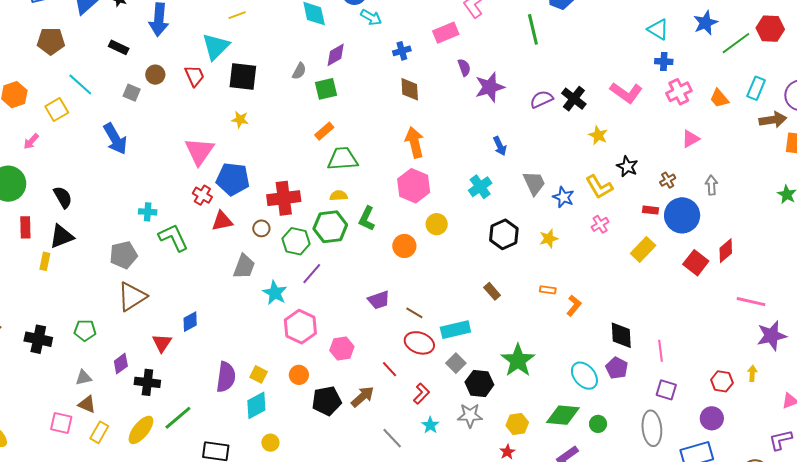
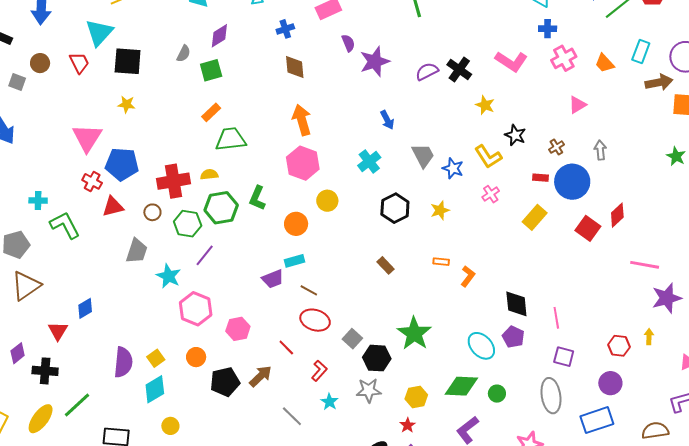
yellow semicircle: (339, 196) -> (209, 174), moved
cyan rectangle: (455, 330) -> (295, 261), moved, size x0.7
yellow square: (259, 374) -> (156, 358), turned 30

